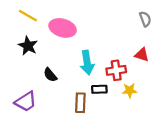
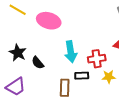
black star: (28, 46) -> (18, 53), moved

